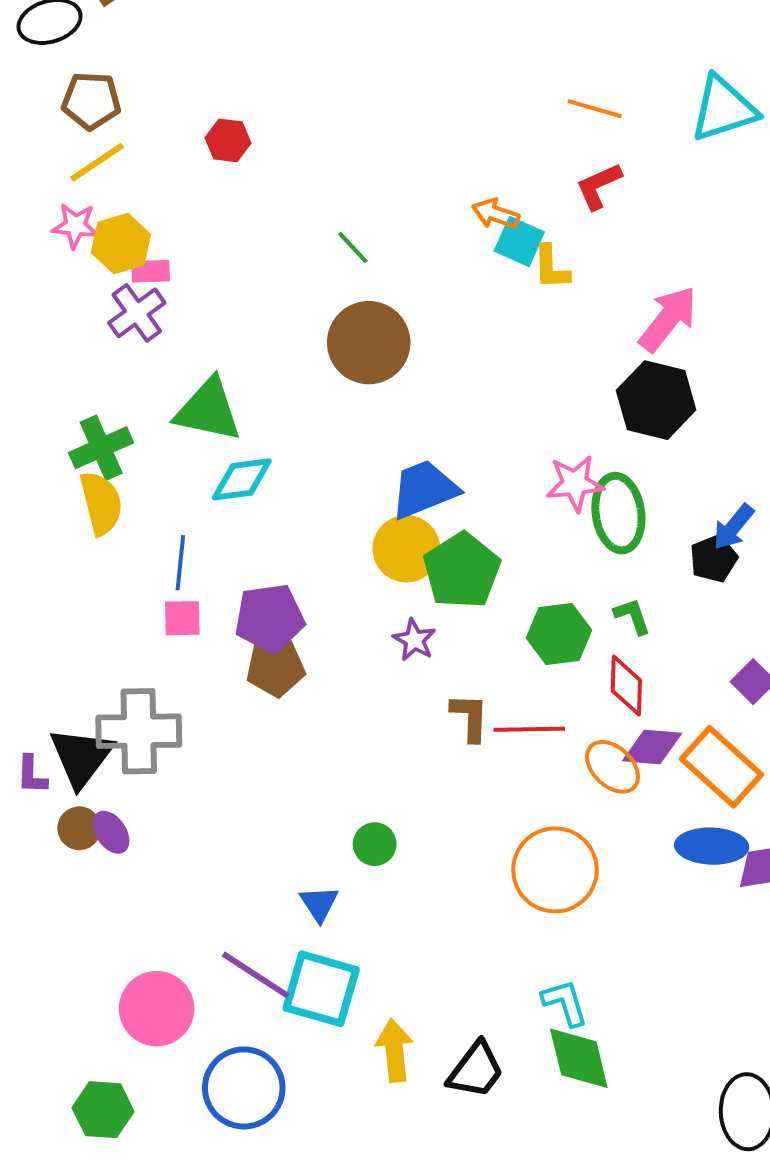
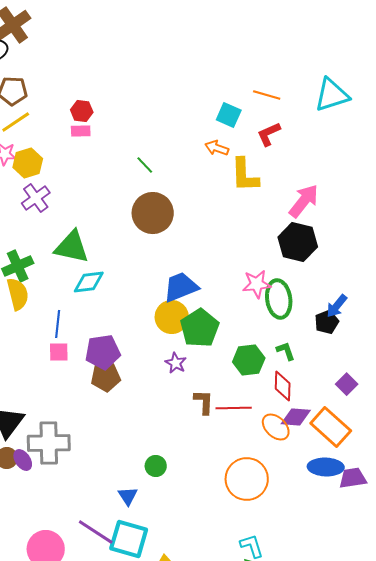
cyan square: (519, 242) -> (229, 115), moved
yellow L-shape: (551, 267) -> (245, 175), size x1.5
pink rectangle: (151, 271) -> (81, 131), moved
gray cross: (139, 731) -> (49, 443), moved

